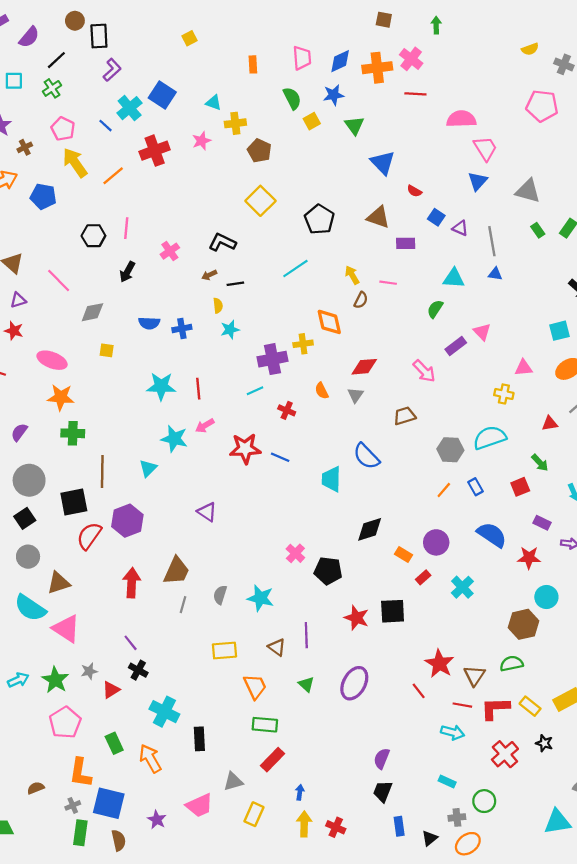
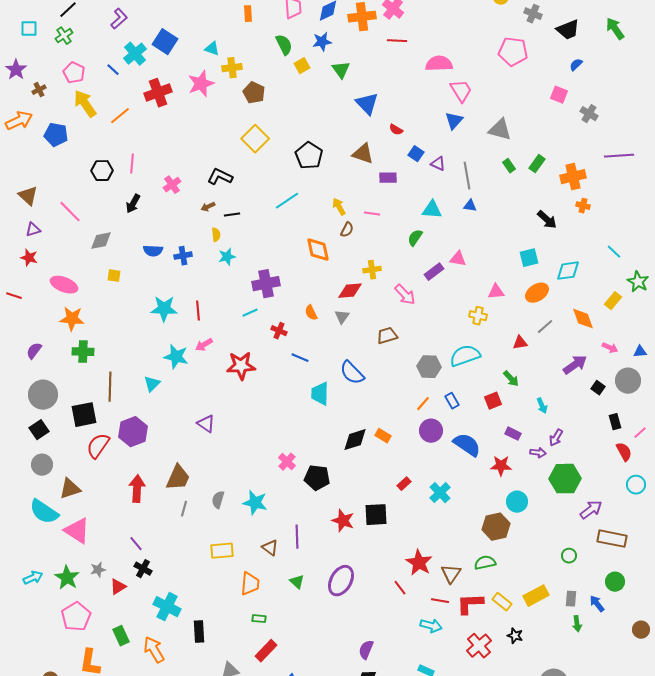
pink star: (202, 141) -> (201, 84), size x1.5
pink triangle: (482, 332) -> (458, 259), turned -36
yellow cross: (303, 344) -> (372, 270), moved
blue line: (280, 457) -> (300, 358), moved
purple circle: (436, 542) -> (431, 431), moved
orange rectangle: (403, 554) -> (383, 436), moved
orange trapezoid: (255, 686) -> (250, 584), turned 30
green rectangle: (265, 725) -> (259, 619), size x0.6

